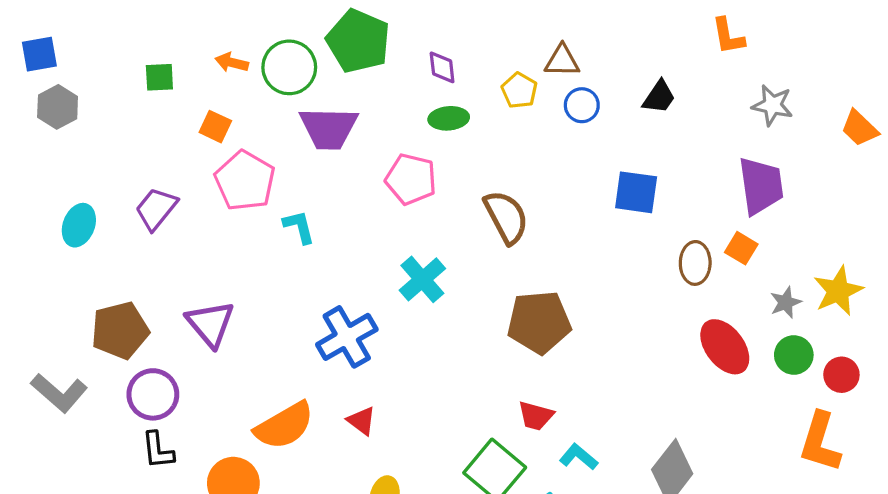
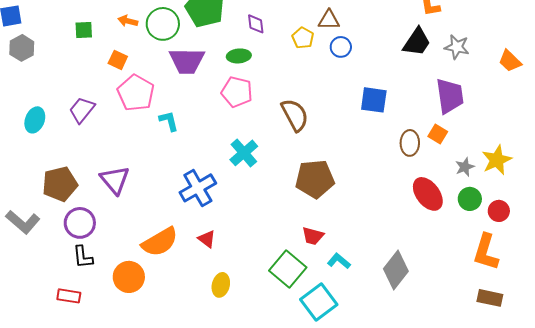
black trapezoid: (659, 97) -> (417, 42), moved, size x1.4
green ellipse: (449, 118) -> (239, 56), moved

